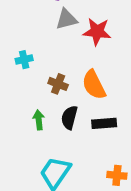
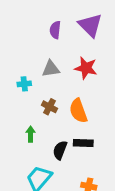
gray triangle: (66, 19) -> (51, 69), moved
black semicircle: (69, 118) -> (60, 150), moved

